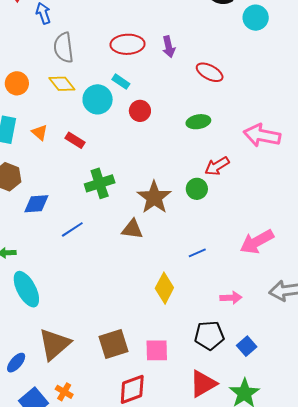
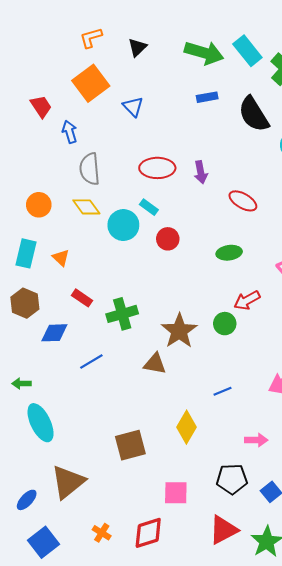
red rectangle: (75, 140) -> (82, 298), moved
brown square: (113, 344) -> (130, 445), moved
orange cross: (64, 392) -> (102, 533), moved

